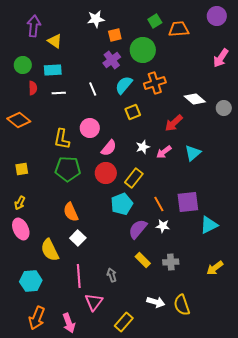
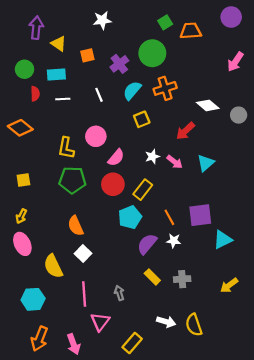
orange square: (115, 35) -> (87, 55), moved
pink arrow: (164, 152) -> (175, 162), turned -105

